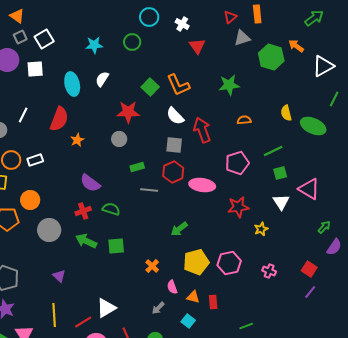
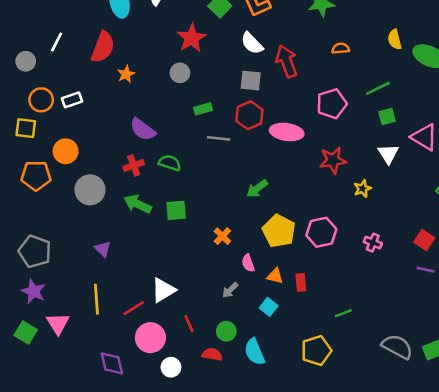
red star: (128, 112) -> (192, 38), turned -30
yellow pentagon: (196, 262) -> (279, 231), turned -30
purple line: (310, 292) -> (426, 270), turned 64

